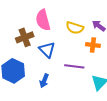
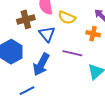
yellow semicircle: (75, 28) -> (67, 18), moved
blue arrow: (44, 81) -> (41, 65), size x1.6

